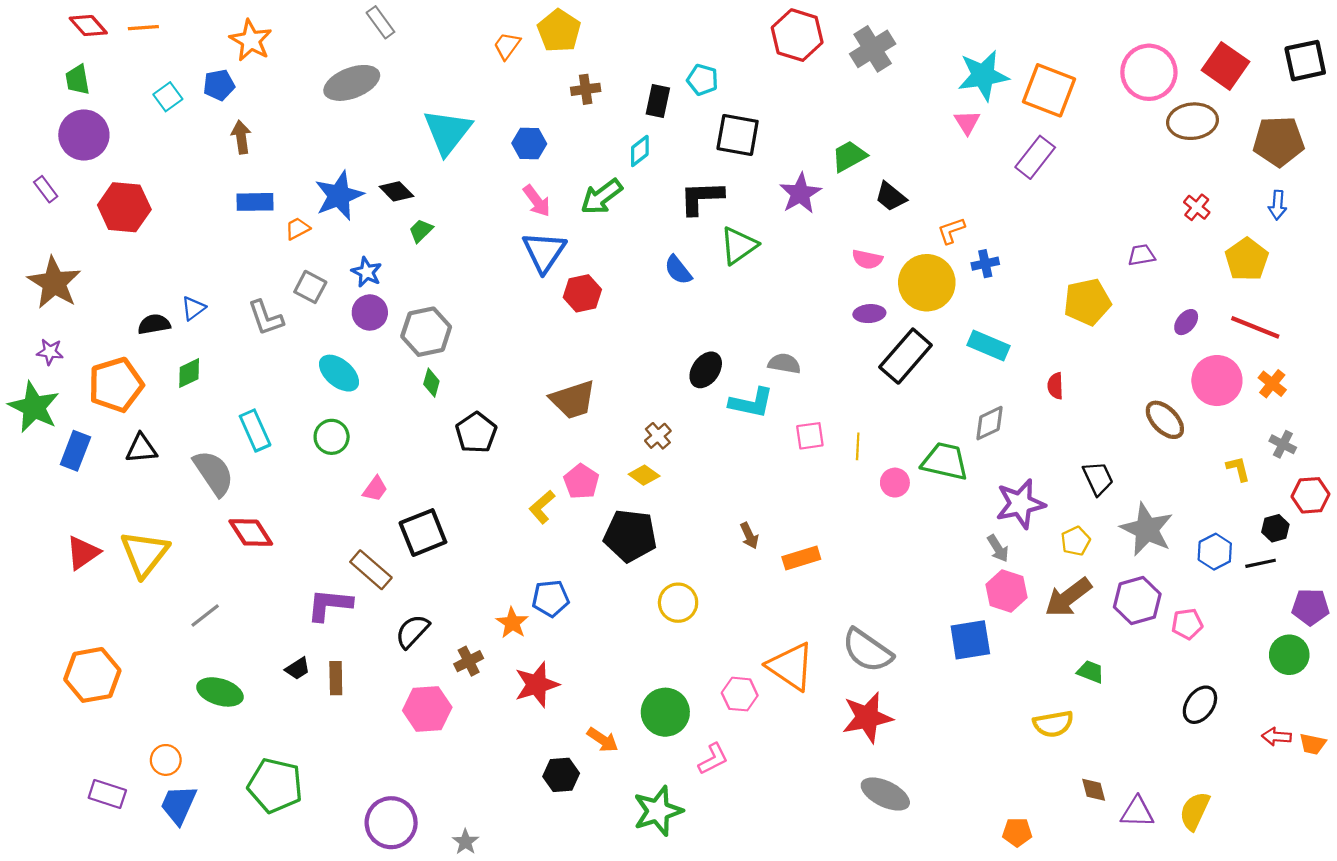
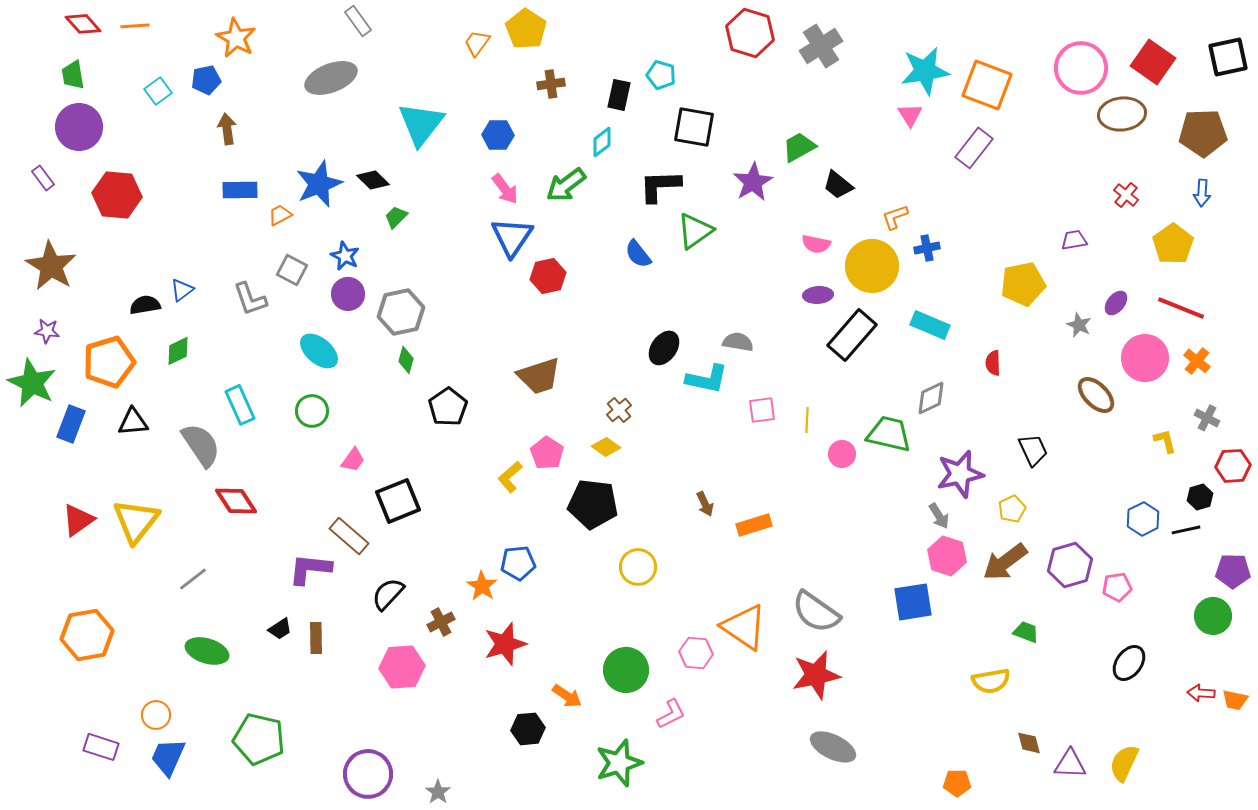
gray star: (1147, 529) -> (1079, 325), moved, size x0.5

